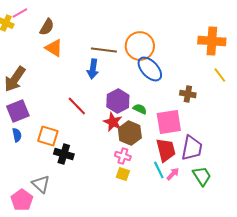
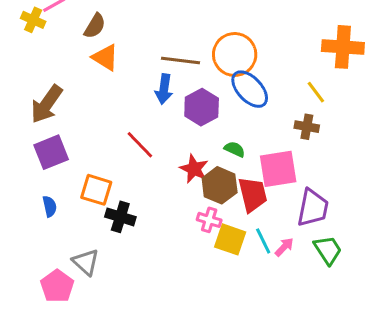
yellow line: (220, 75) -> (316, 92), moved
purple hexagon: (118, 101) -> (202, 107), moved
blue semicircle: (17, 135) -> (50, 206), moved
red trapezoid: (166, 150) -> (253, 194), moved
yellow square: (123, 174) -> (230, 239), moved, size x1.5

